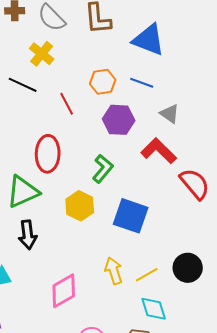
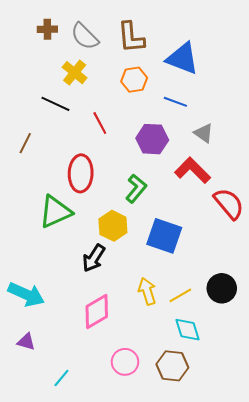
orange hexagon: (103, 82) -> (134, 80), moved
black arrow: (28, 235) -> (94, 258), moved, turned 40

